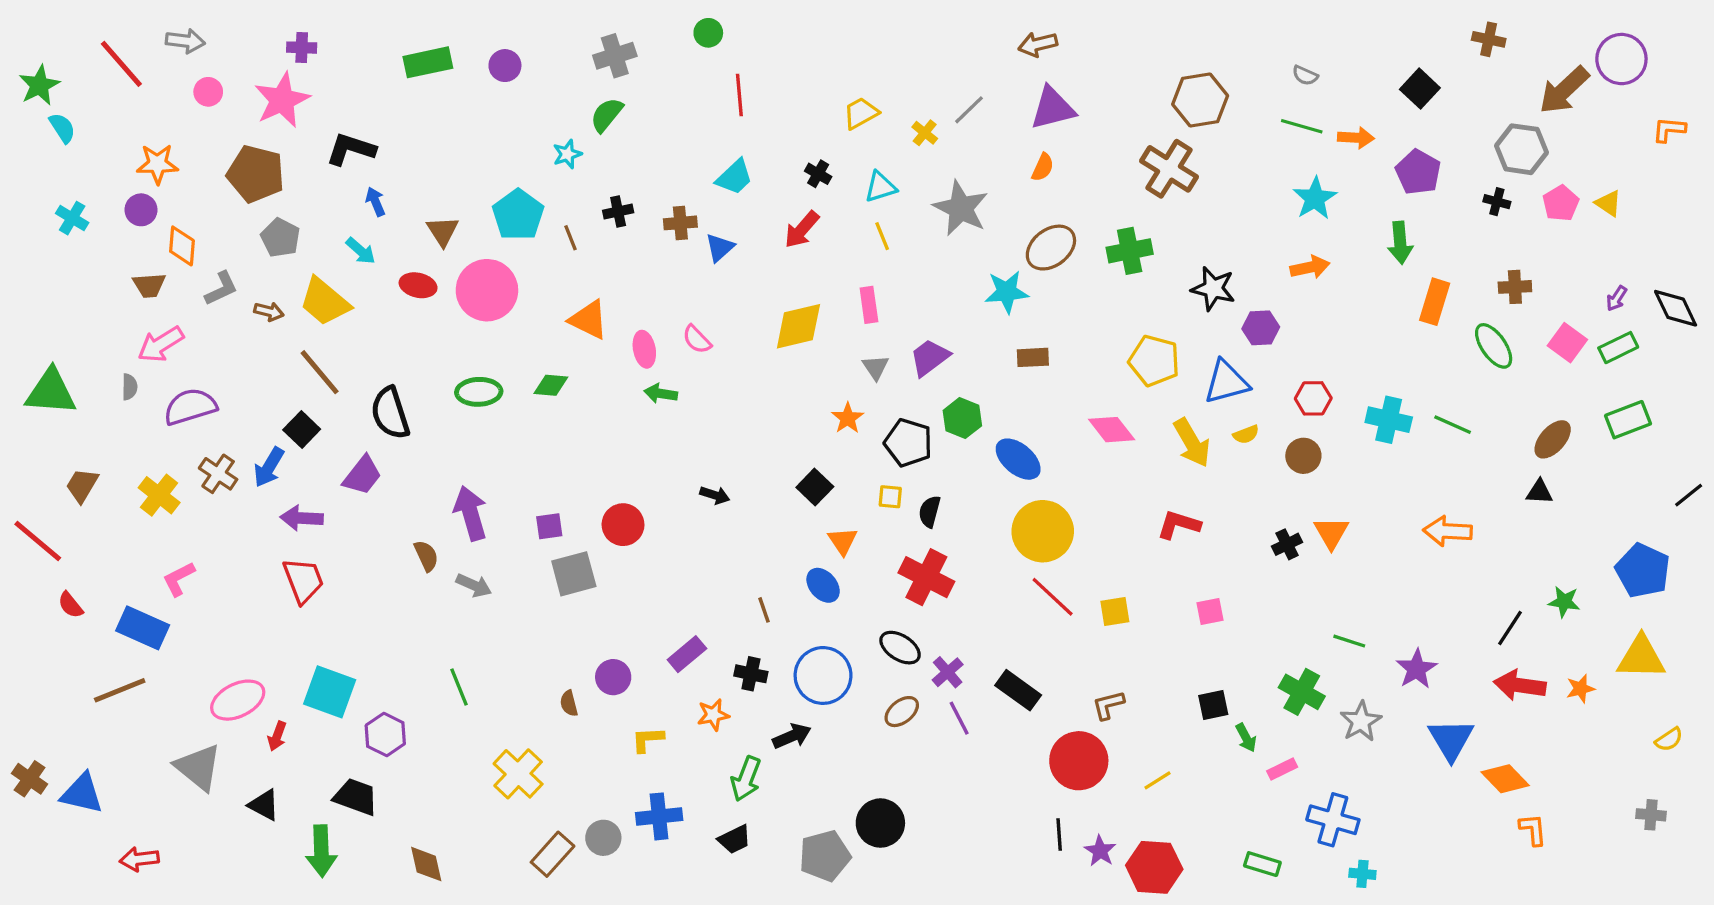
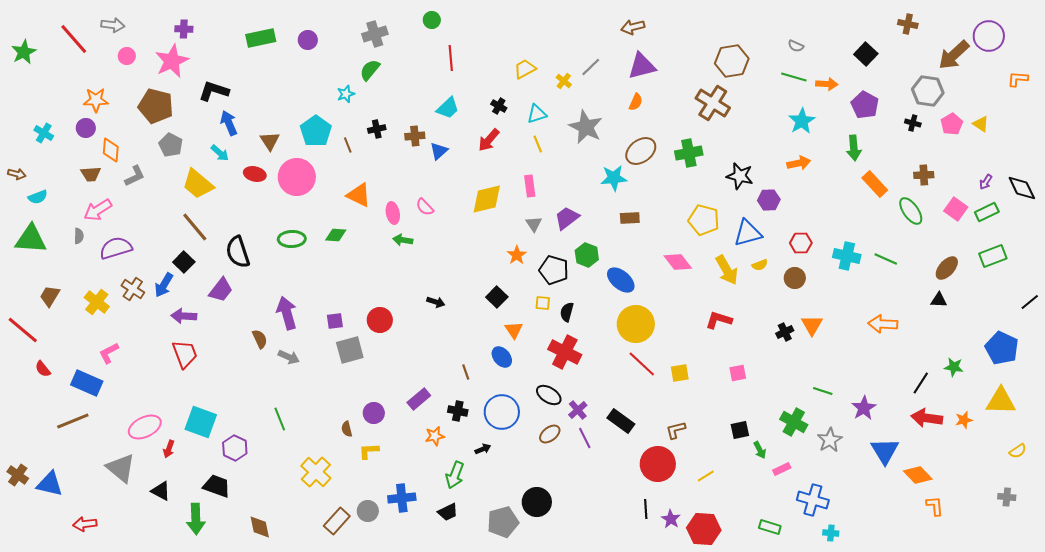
cyan semicircle: (62, 128) -> (38, 197), moved, turned 102
blue arrow: (375, 202) -> (229, 123), size x1.4
orange rectangle: (1435, 302) -> (875, 184), turned -60
brown arrow: (269, 312) -> (17, 174), moved
black arrow: (792, 736) -> (483, 449), size x0.7
yellow L-shape: (648, 739) -> (369, 451), moved

